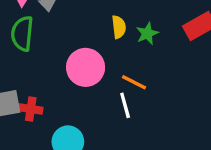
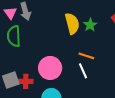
yellow semicircle: (119, 27) -> (72, 24), size x1.5
pink circle: (86, 67) -> (50, 68), moved

